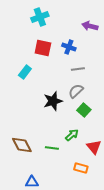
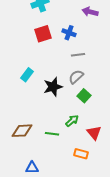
red square: (43, 48) -> (43, 34), turned -30
cyan rectangle: (25, 72) -> (27, 75), moved
brown diamond: (22, 145) -> (22, 131), turned -65

